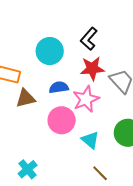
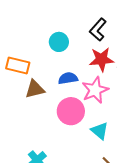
cyan circle: (50, 51) -> (59, 42), size x0.7

